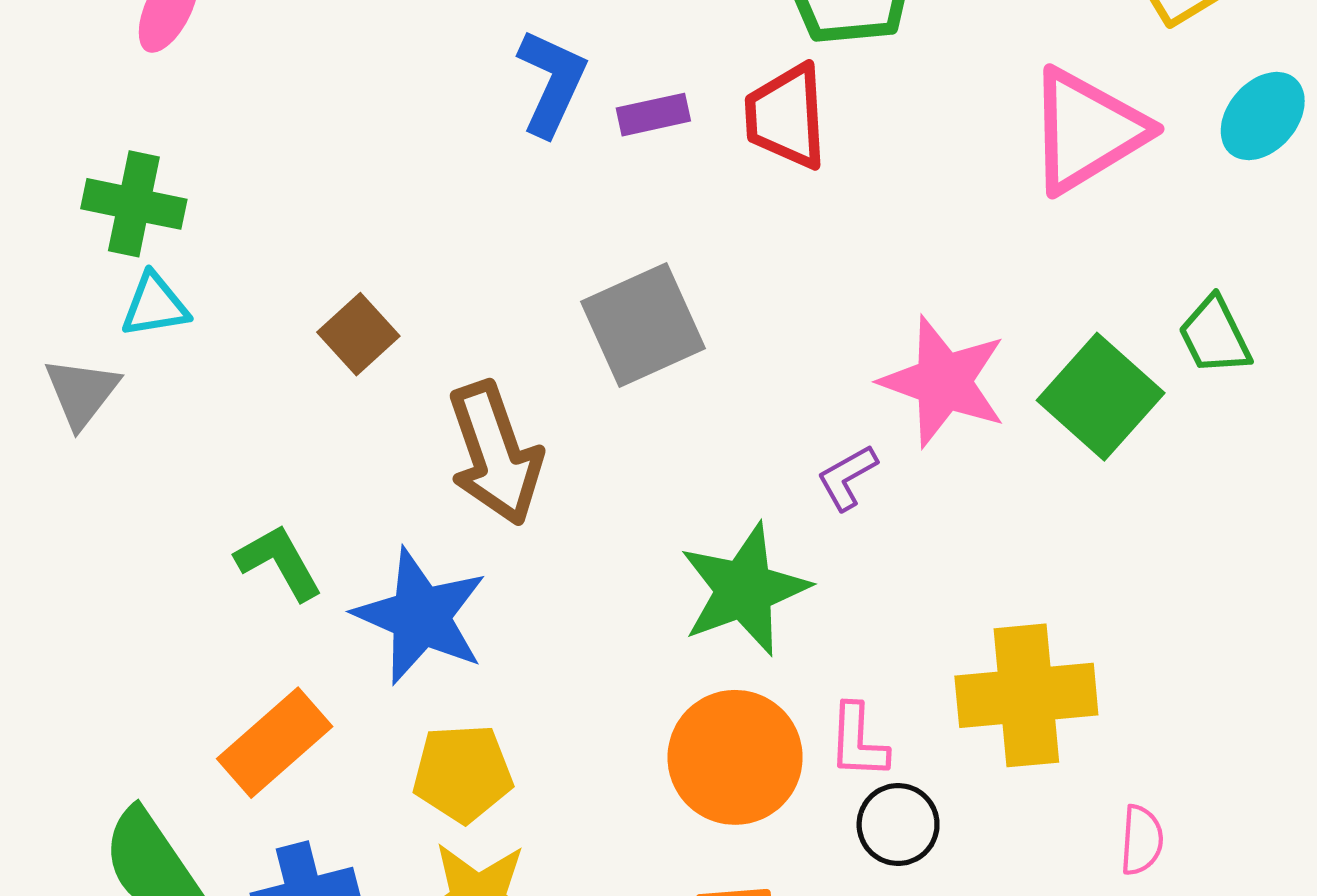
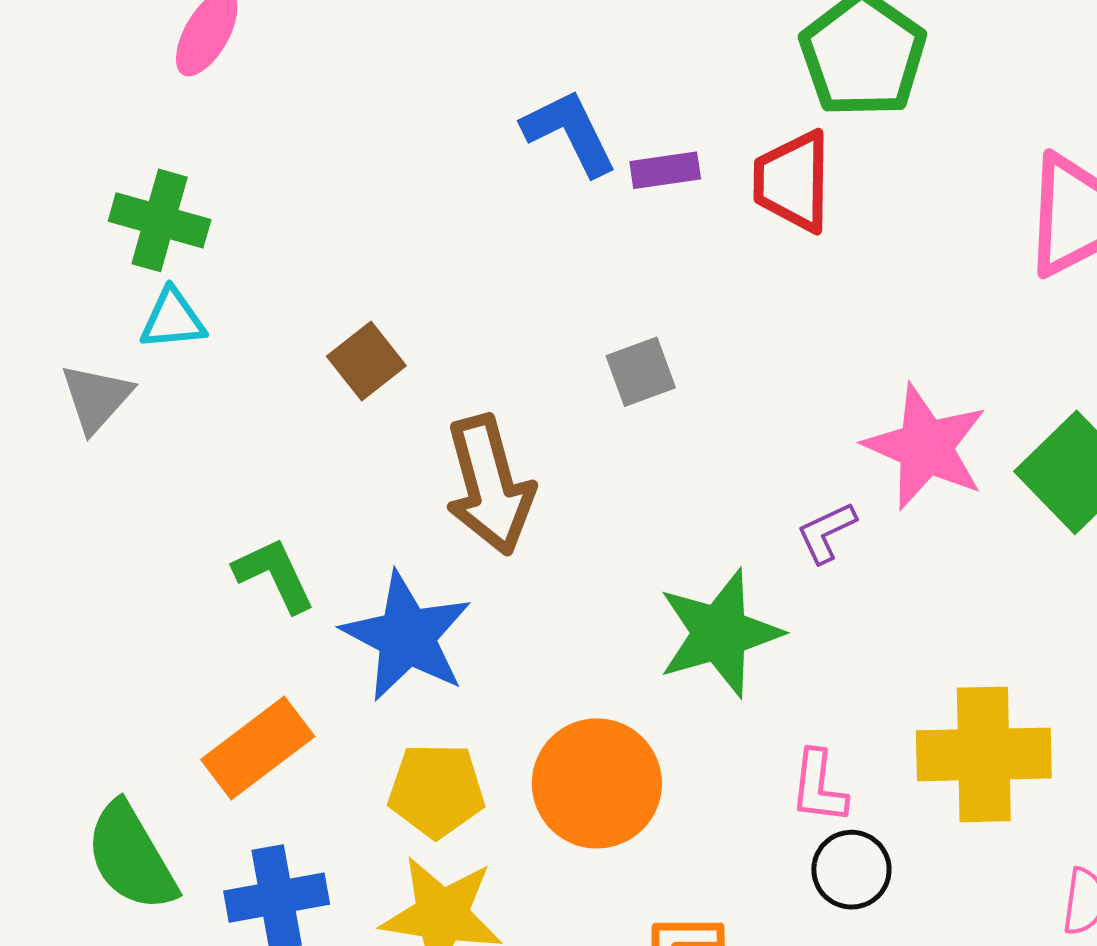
blue L-shape: (552, 82) -> (570, 132), turned -55
gray square: (643, 325) -> (641, 372), size x0.6
orange circle: (735, 757) -> (597, 783), moved

